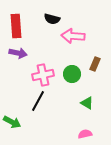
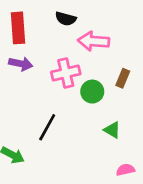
pink cross: (43, 75) -> (66, 73), moved
pink semicircle: (85, 134) -> (125, 170), moved

